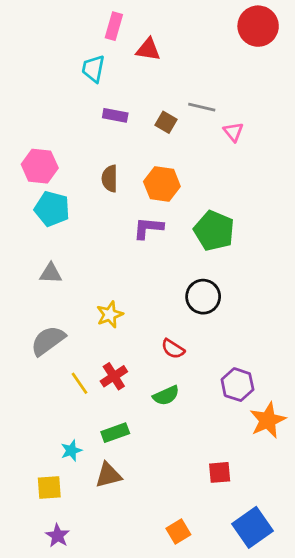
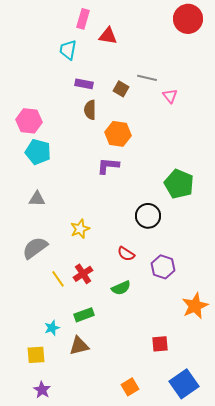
brown semicircle: (110, 179) -> (90, 110), moved
green pentagon: (214, 231) -> (179, 184), moved
purple hexagon: (237, 385) -> (163, 267), moved

